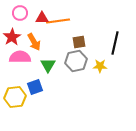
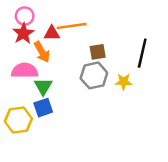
red triangle: (42, 18) -> (52, 33), moved
red star: (12, 37) -> (23, 33), moved
green triangle: (48, 65) -> (43, 87), moved

